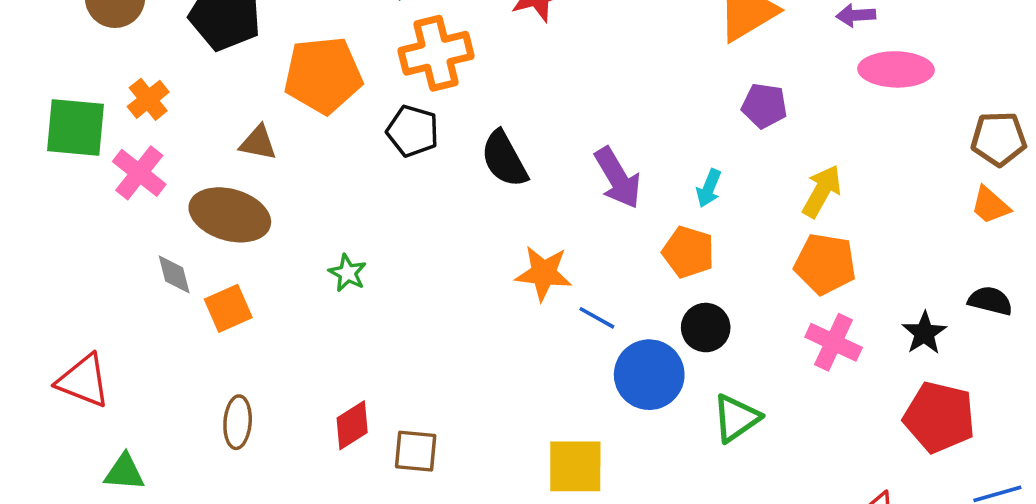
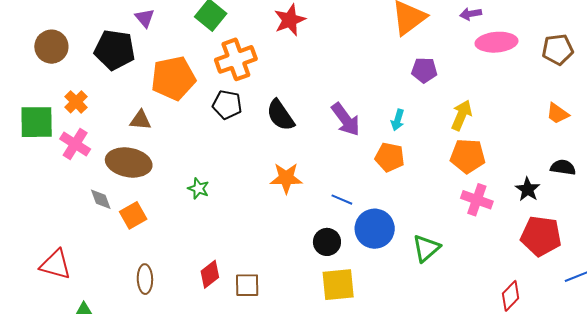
brown pentagon: (999, 139) -> (558, 49), moved
orange star: (544, 273) -> (286, 178), moved
black circle: (706, 328) -> (327, 242), moved

